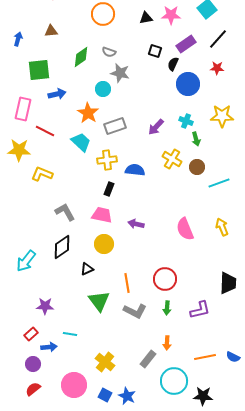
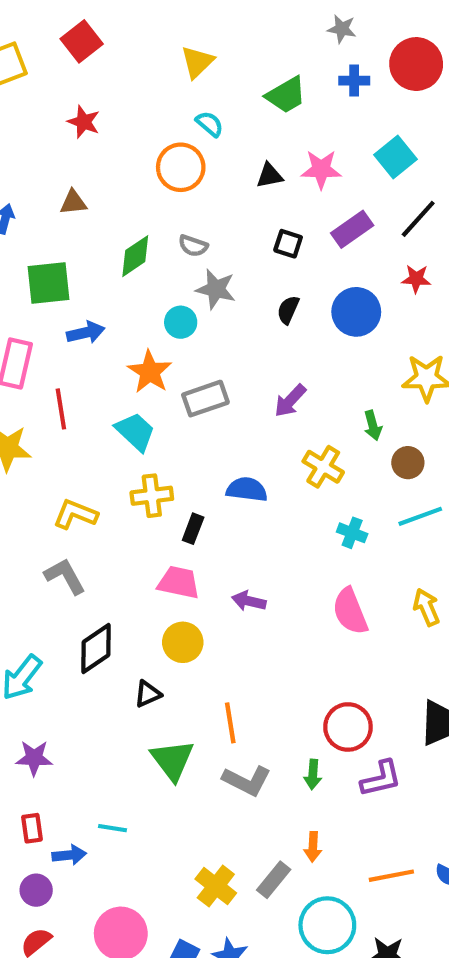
black semicircle: (173, 64) -> (288, 310), moved
cyan cross: (186, 121) -> (352, 533), moved
red line: (45, 131) -> (61, 409), turned 54
yellow cross: (107, 160) -> (152, 496), moved
brown circle: (197, 167) -> (408, 463), moved
yellow L-shape: (42, 174) -> (75, 514), moved
gray L-shape: (65, 212) -> (65, 576), moved
red circle: (165, 279) -> (348, 727), moved
purple star: (45, 306) -> (34, 758), moved
red rectangle: (31, 334) -> (32, 828), turned -56
yellow cross: (105, 362) -> (216, 886), moved

